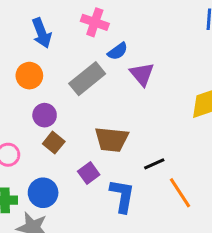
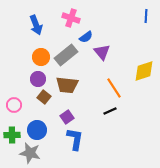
orange circle: (29, 76) -> (41, 57), moved
brown trapezoid: (112, 139) -> (67, 85), moved
orange line: (180, 193) -> (114, 88), moved
blue L-shape: (122, 196) -> (75, 139), moved

